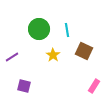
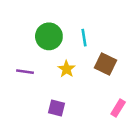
purple line: (12, 57) -> (25, 72), moved, turned 40
purple square: (24, 86) -> (56, 108), moved

